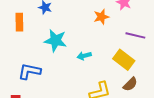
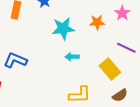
cyan star: (55, 41) -> (63, 28), moved, turned -30
brown semicircle: (130, 84) -> (120, 95), moved

